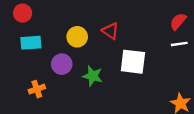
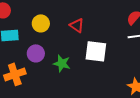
yellow circle: (77, 37) -> (41, 23), moved
orange cross: (37, 89) -> (15, 74), size x1.5

